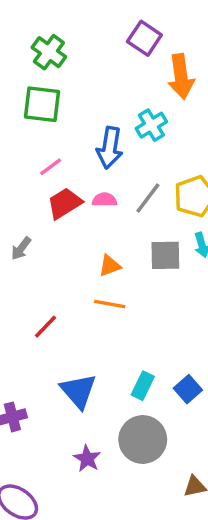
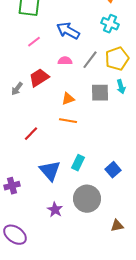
cyan cross: (151, 125) -> (110, 24), moved, turned -36
blue arrow: (110, 148) -> (68, 31), turned 110
red trapezoid: (65, 203) -> (39, 78), moved
cyan rectangle: (143, 386) -> (78, 163), moved

